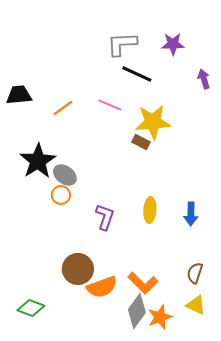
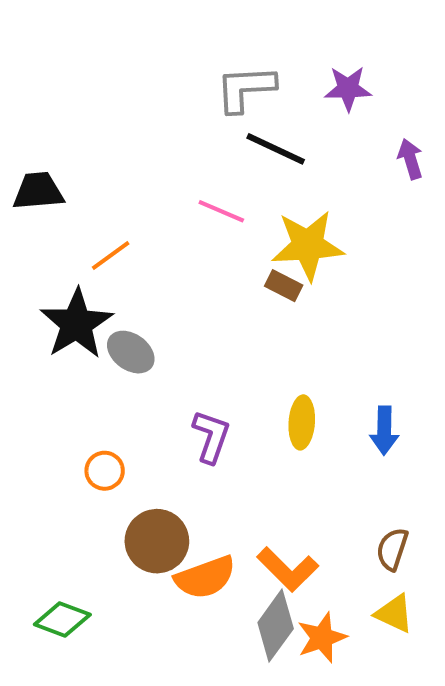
orange line: (63, 108) -> (111, 255), moved
orange circle: (61, 195) -> (105, 471), moved

